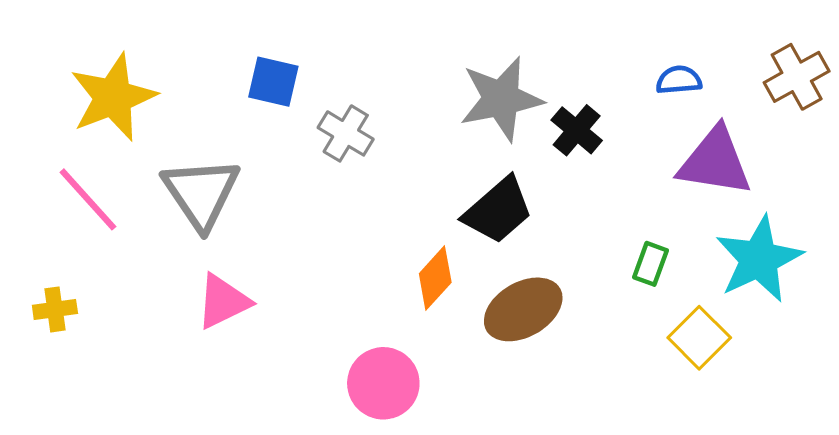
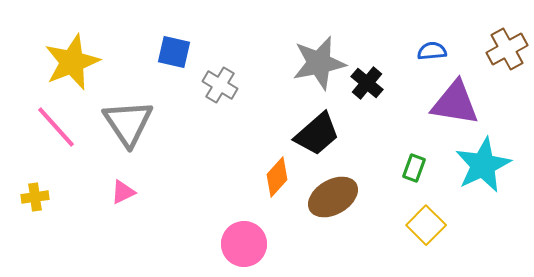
pink triangle: (223, 302) -> (123, 192), moved, size x0.7
yellow square: (699, 338) -> (426, 225), moved

